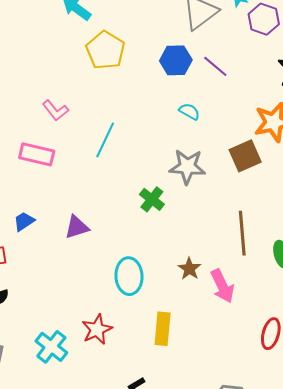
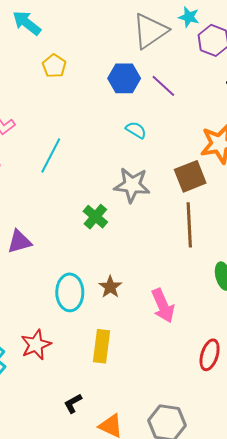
yellow pentagon: (105, 50) -> (54, 66), size x0.6
brown line: (242, 233) -> (189, 225), moved
brown star: (189, 269) -> (110, 287), moved

